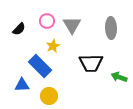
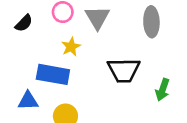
blue rectangle: (40, 66) -> (53, 74), turned -35
green arrow: (119, 77) -> (163, 90), turned -91

